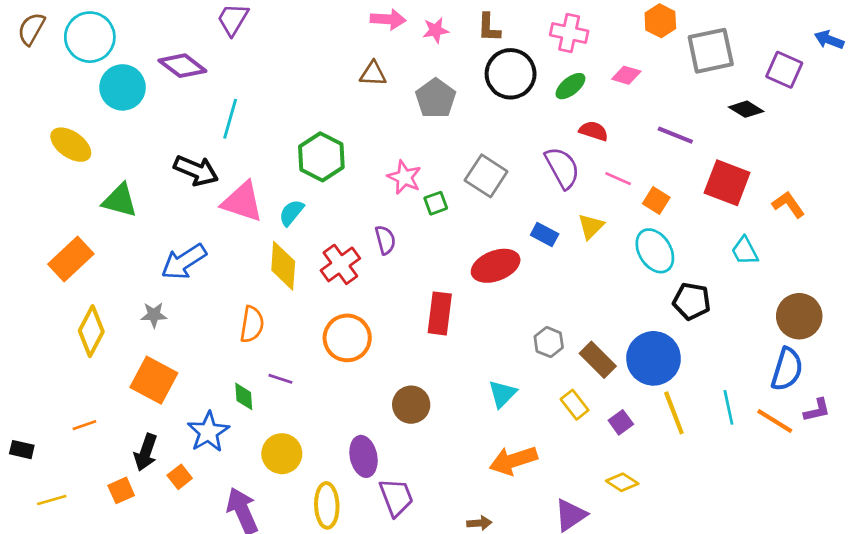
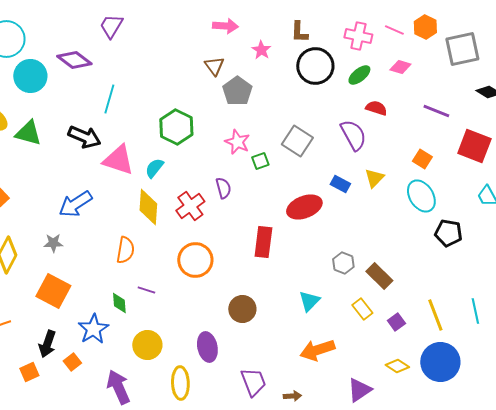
pink star: (436, 30) -> (261, 50), moved, turned -30
brown triangle: (373, 74) -> (214, 66), turned 50
gray pentagon: (436, 98) -> (237, 91), moved
pink line: (618, 179) -> (394, 30), moved
green triangle: (120, 200) -> (28, 133), moved
blue circle: (654, 358) -> (440, 362), moved
purple trapezoid: (396, 497) -> (253, 382), moved

